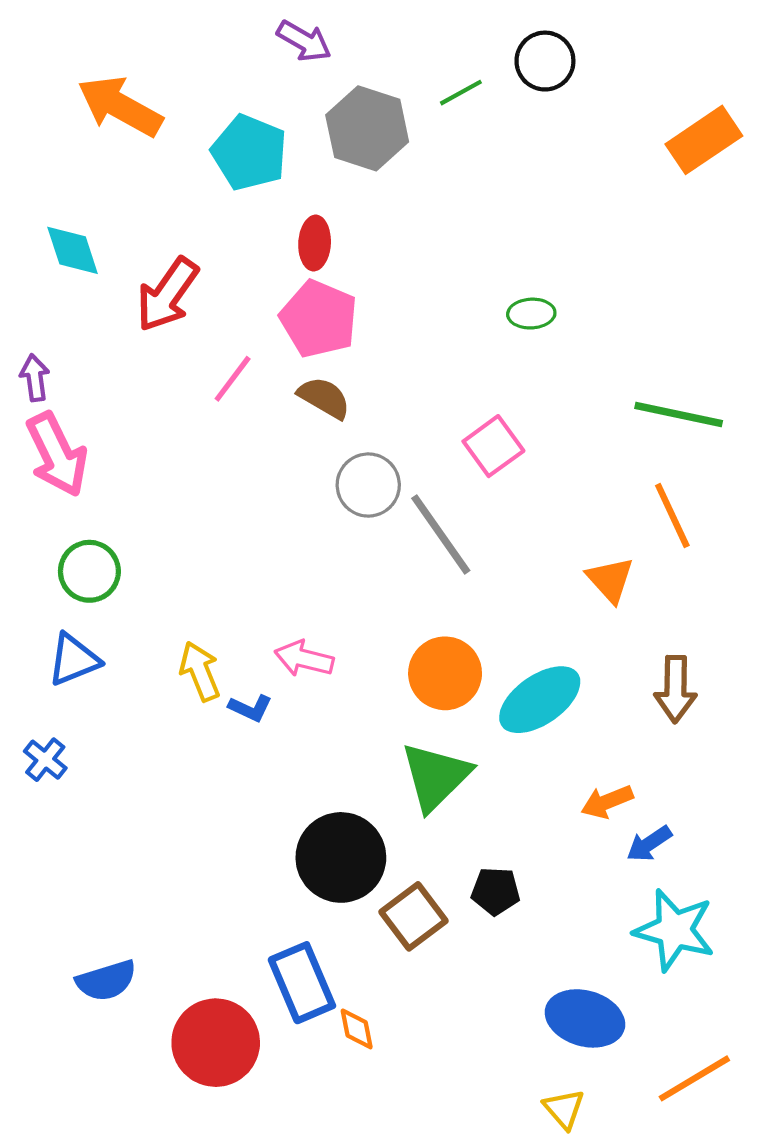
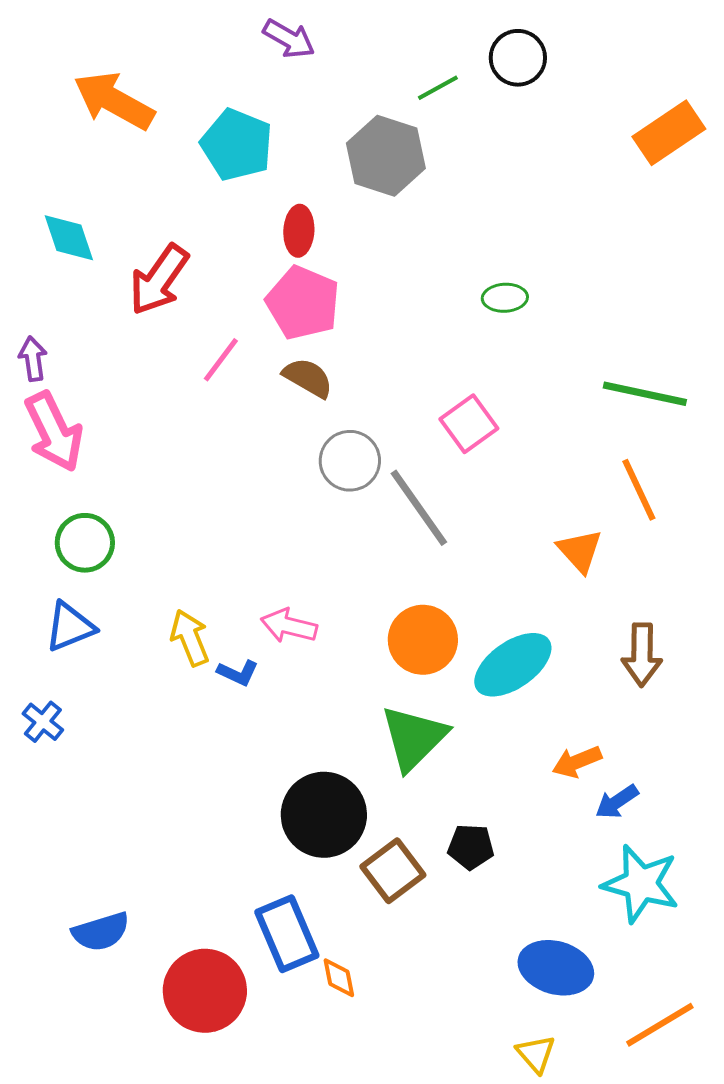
gray hexagon: (367, 128) -> (386, 156), moved

